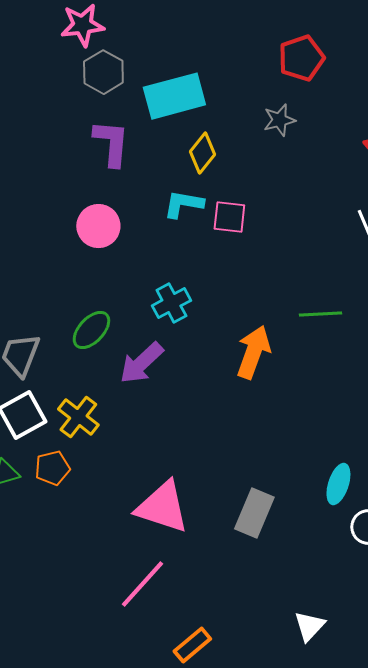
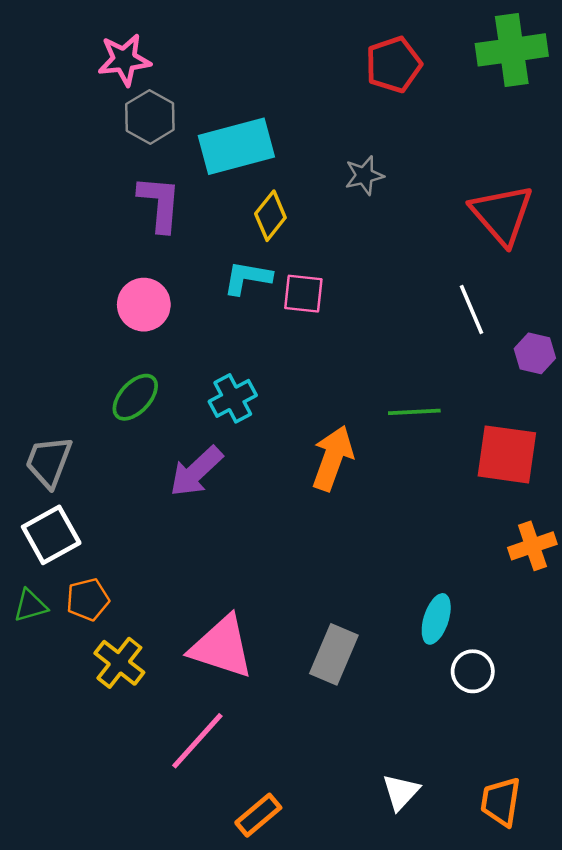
red pentagon: (301, 58) -> (394, 65), moved
green ellipse: (91, 330) -> (135, 397), moved
yellow cross: (78, 417) -> (119, 663), moved

